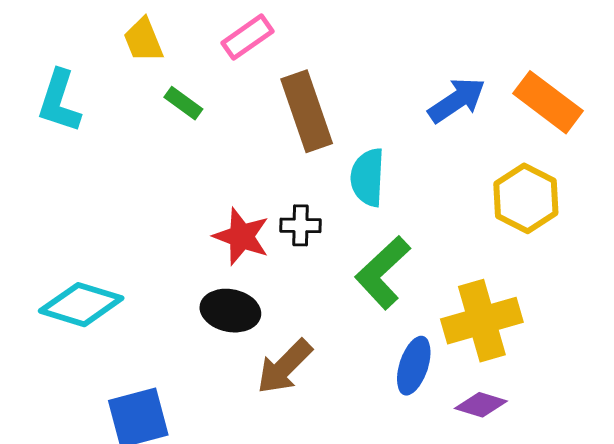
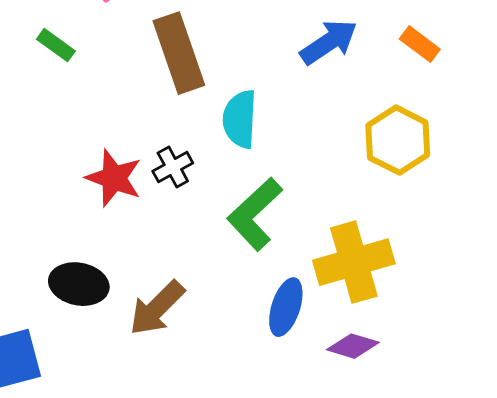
orange rectangle: (548, 102) -> (420, 44), size x0.6
black cross: (301, 225) -> (173, 167), turned -30
black ellipse: (230, 311) -> (79, 284), moved

